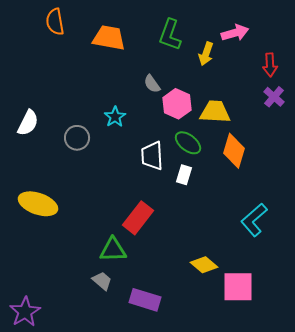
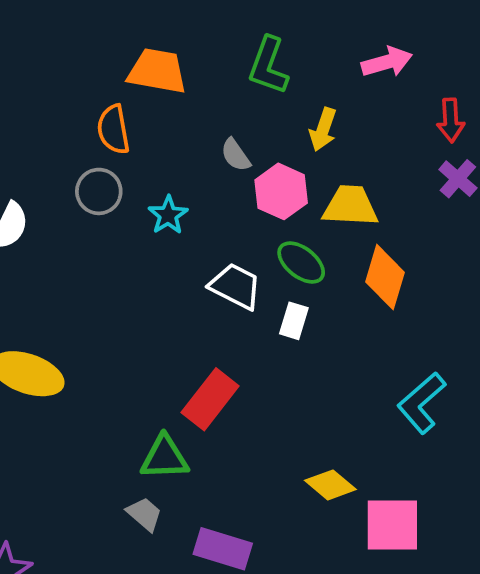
orange semicircle: (55, 22) -> (113, 129), moved
yellow arrow: (206, 54) -> (323, 129), moved
gray circle: (77, 138) -> (99, 191), moved
white trapezoid: (152, 156) -> (236, 286), turned 120

